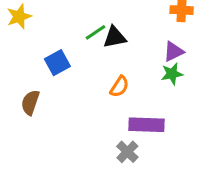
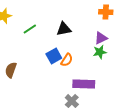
green line: (96, 32) -> (30, 29), moved
blue square: (57, 63) -> (54, 56), moved

